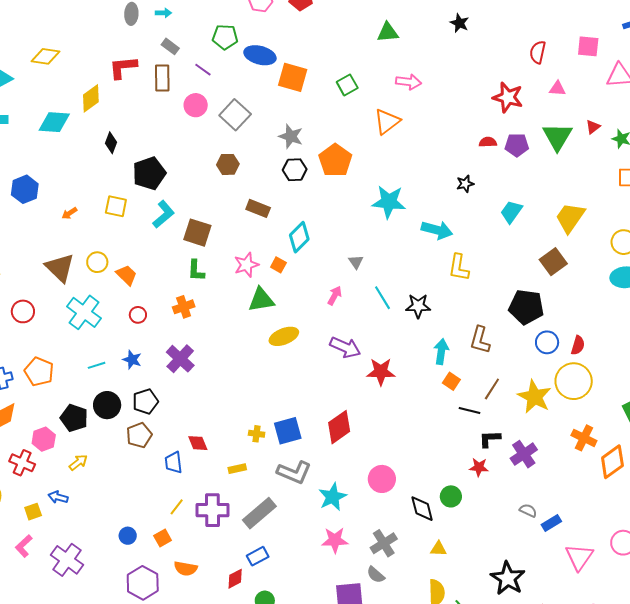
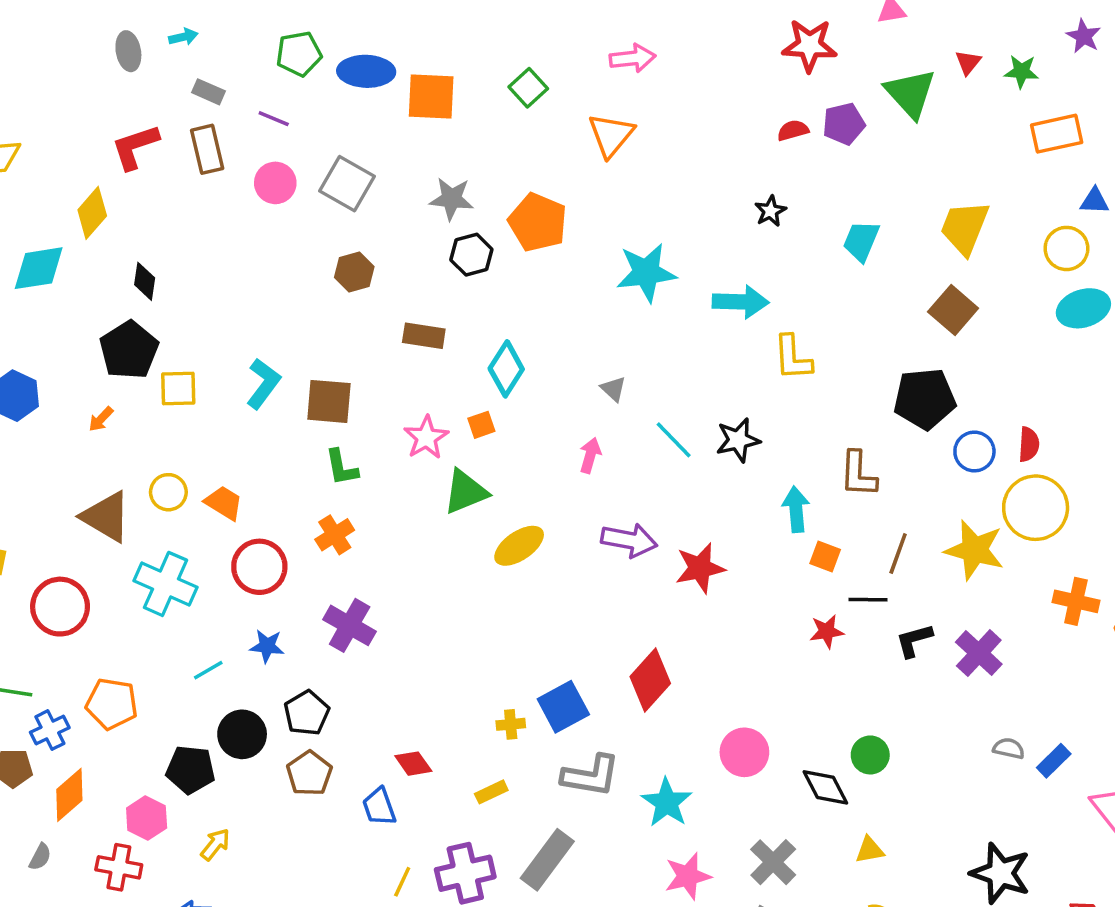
black pentagon: (149, 173) -> (129, 350), moved
orange square: (278, 265) -> (481, 425), turned -35
red circle: (23, 311) -> (60, 607), size x1.4
red circle: (138, 315) -> (259, 567), size x1.8
red star: (479, 467) -> (827, 631), moved

